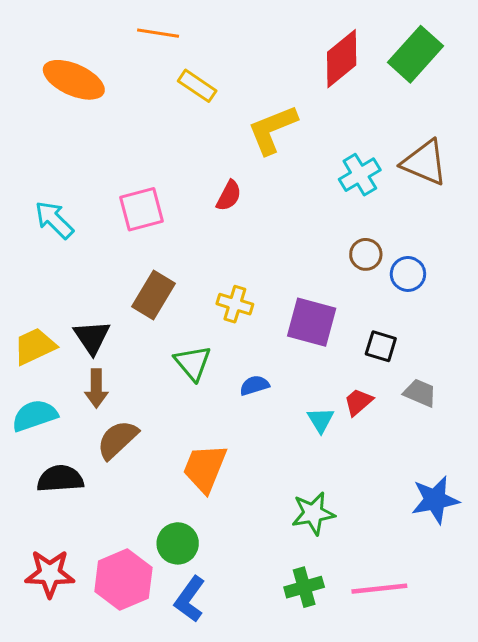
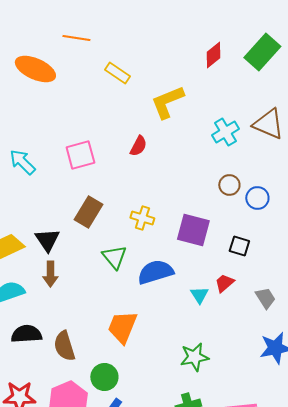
orange line: (158, 33) -> (76, 38), moved
red diamond: (342, 59) -> (213, 55), size x0.7
blue semicircle: (254, 385) -> (155, 272), size x1.8
gray trapezoid: (420, 393) -> (265, 298), moved, turned 35
brown semicircle: (117, 440) -> (64, 346), moved, turned -64

